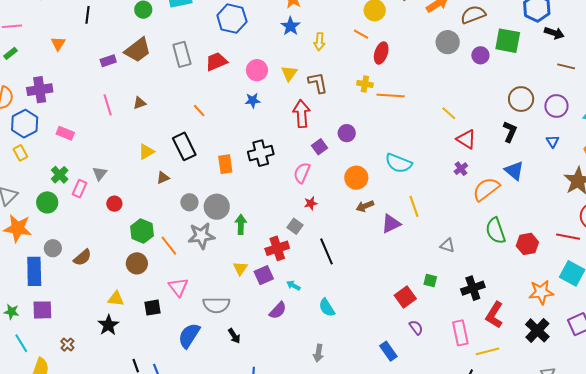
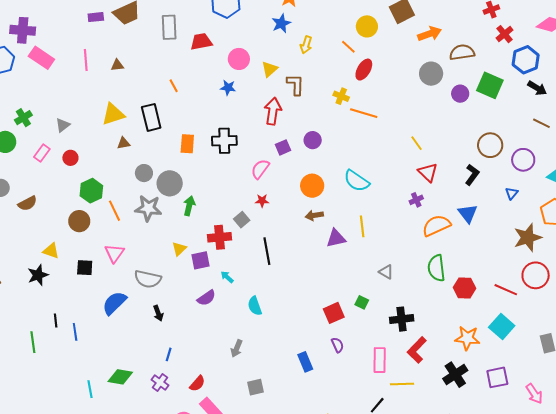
pink rectangle: (65, 133) -> (41, 58), moved, size x1.4
yellow triangle: (146, 152) -> (113, 114), size x1.4
pink rectangle: (79, 189) -> (42, 153), moved

